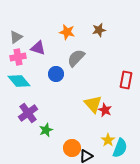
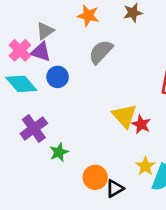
gray triangle: (16, 37) -> (45, 31), moved
purple triangle: (38, 48) -> (41, 52), moved
pink cross: (18, 57) -> (20, 50), turned -35
blue circle: (56, 74) -> (58, 77), moved

